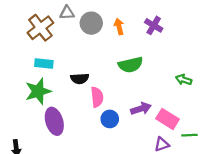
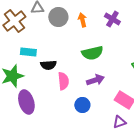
cyan rectangle: (44, 64) -> (28, 52), moved
purple arrow: (141, 109) -> (95, 80), moved
blue circle: (110, 119) -> (82, 105), moved

